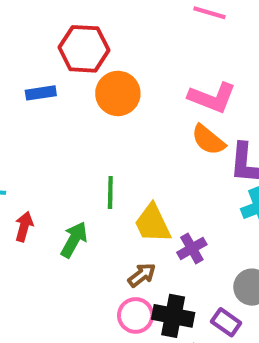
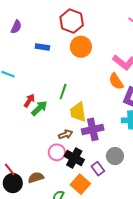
blue rectangle: (41, 93) -> (42, 47), moved
red arrow: (24, 227) -> (29, 101), moved
purple cross: (192, 248) -> (93, 129), size x1.5

